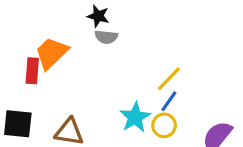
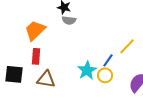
red rectangle: (32, 71) -> (36, 56), moved
yellow line: (169, 79) -> (127, 46), moved

